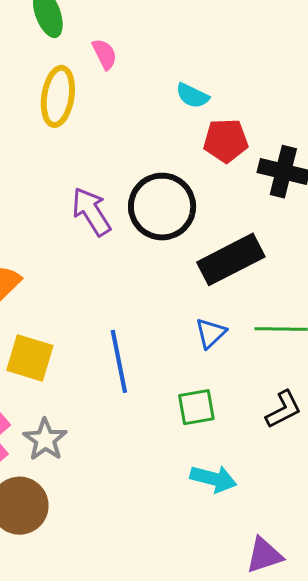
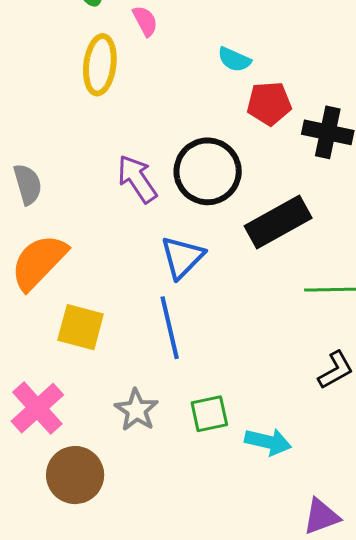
blue triangle: (211, 333) -> (182, 257), moved, size x1.4
green square: (196, 407) -> (209, 414), moved
gray star: (45, 440) -> (136, 410), moved

